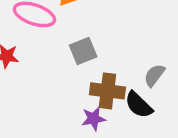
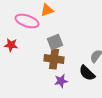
brown cross: (107, 91) -> (54, 59), moved

